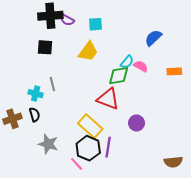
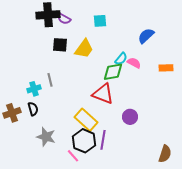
cyan square: (96, 24) -> (100, 21), moved
black square: (45, 47) -> (60, 45), moved
cyan cross: (36, 94) -> (34, 89), turned -32
brown semicircle: (173, 162) -> (165, 154), turned -66

